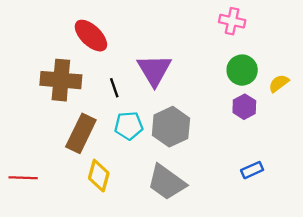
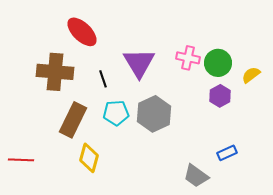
pink cross: (232, 21) -> (188, 58), moved
gray trapezoid: (167, 182) -> (196, 176), moved, size x0.7

